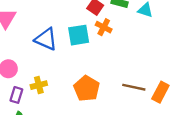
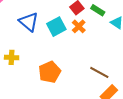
cyan square: (79, 35) -> (56, 27), turned -36
brown line: (134, 87) -> (99, 72), moved

